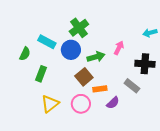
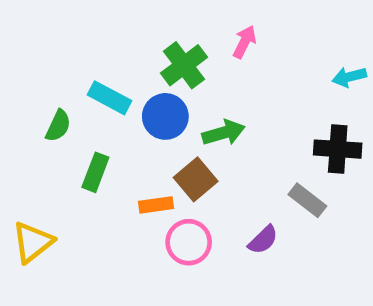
pink arrow: (119, 48) -> (245, 42), moved
orange rectangle: (100, 89) -> (156, 205), moved
yellow triangle: (50, 104) -> (33, 242), moved

